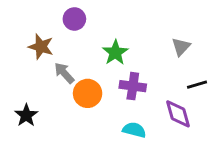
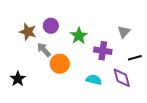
purple circle: (74, 19) -> (51, 26), moved
purple cross: (133, 86) -> (103, 51), moved
cyan semicircle: (134, 130) -> (94, 80), moved

